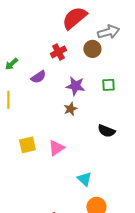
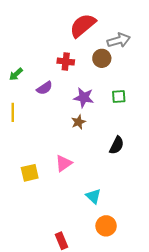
red cross: (58, 52) -> (66, 62), turned 35
black semicircle: (106, 131) -> (117, 145), turned -84
yellow square: (27, 145) -> (30, 173), moved

